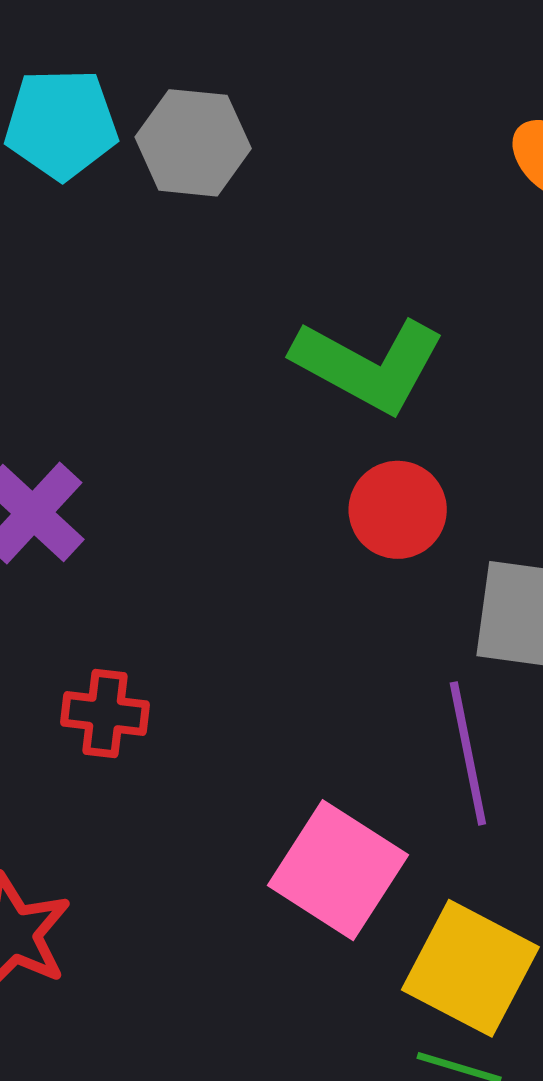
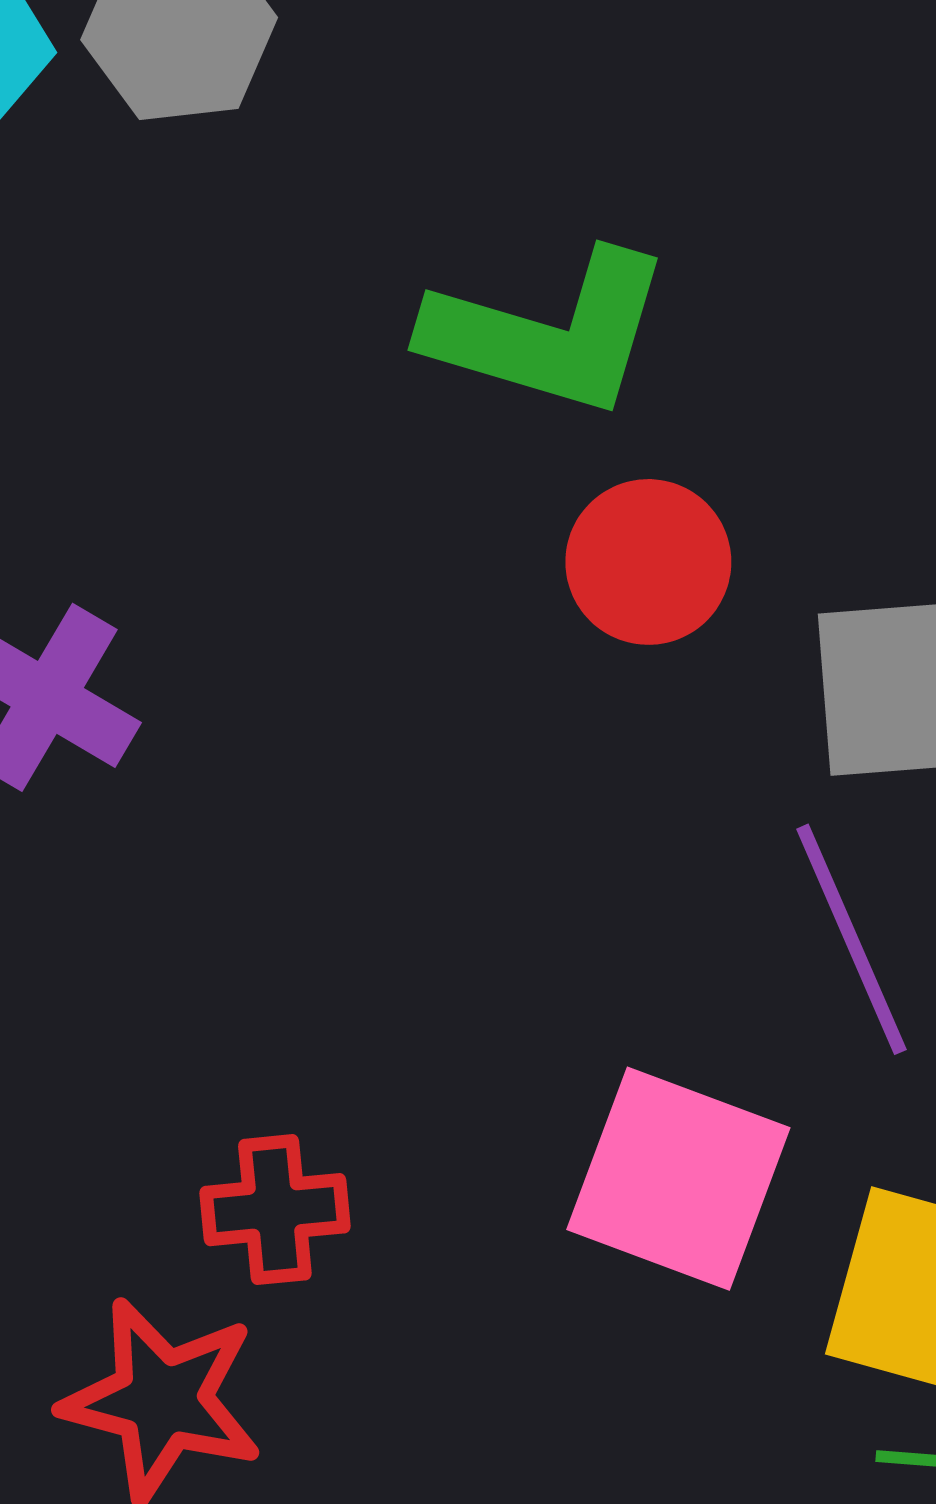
red cross: (105, 714) -> (275, 1210), moved

